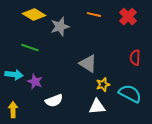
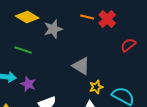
red cross: (128, 17) -> (107, 19), moved
red semicircle: (135, 58) -> (128, 45), moved, turned 49

